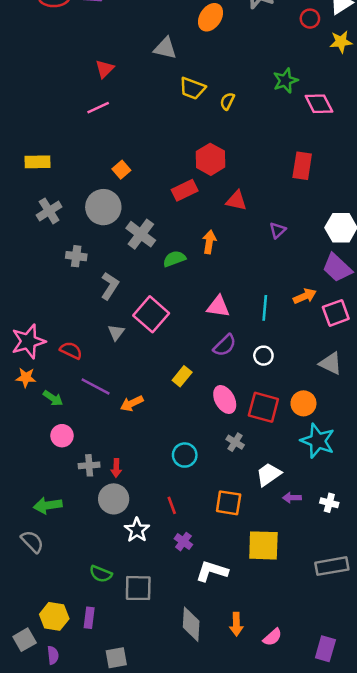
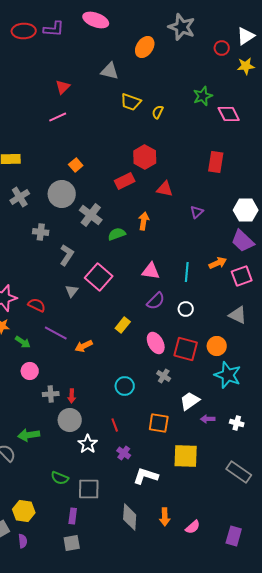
green arrow: (48, 505) -> (29, 435), moved
gray rectangle: (332, 566) -> (239, 472), turned 45
purple rectangle: (89, 618) -> (73, 516), moved

